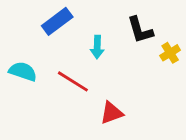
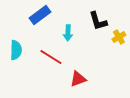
cyan semicircle: (23, 71) -> (16, 50), turned 72

